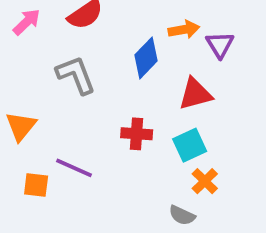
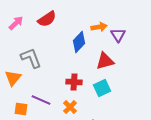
gray L-shape: (76, 75) -> (31, 58), moved
orange cross: (205, 181) -> (70, 107), moved

